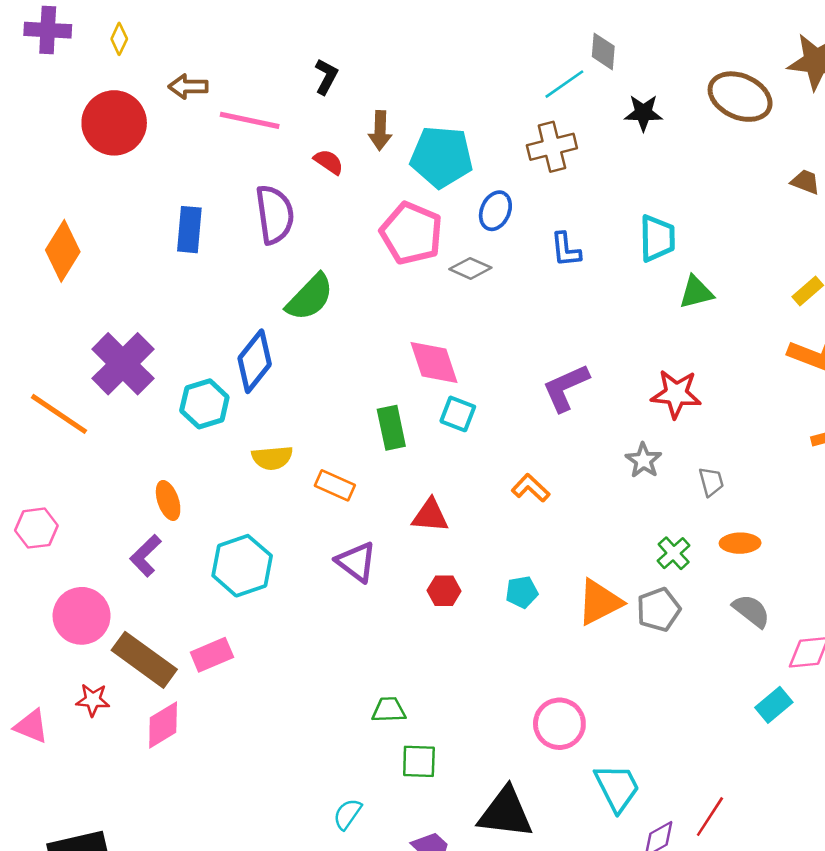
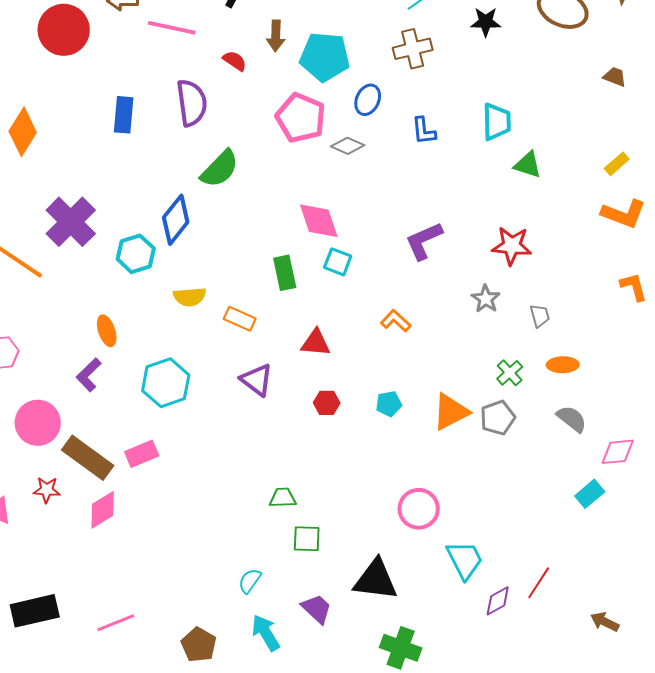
green triangle: (696, 292) -> (528, 165), turned 32

